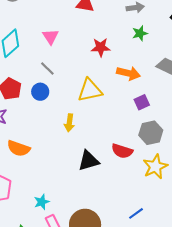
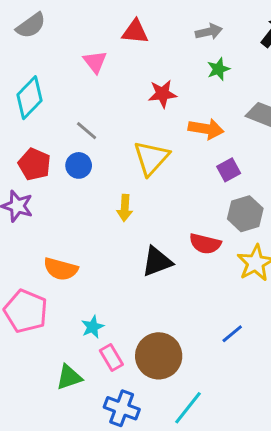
pink triangle: (51, 37) -> (95, 62), moved
yellow triangle: (90, 90) -> (151, 158), turned -32
orange semicircle: (19, 148) -> (61, 269), moved

